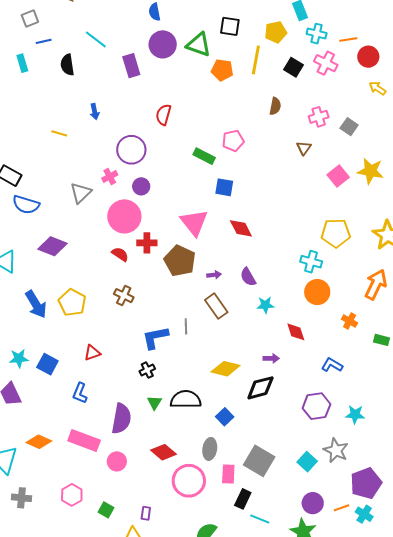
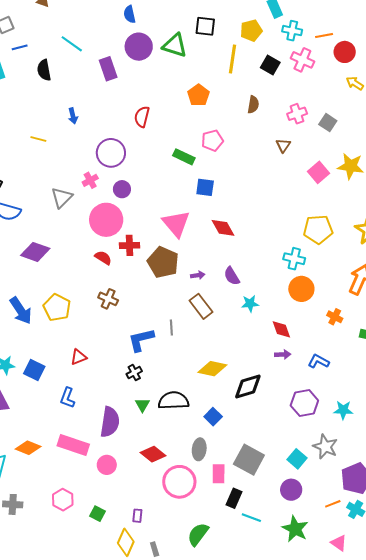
orange pentagon: (222, 70) -> (198, 95), moved, turned 30
purple arrow: (271, 358) -> (283, 354), moved
purple circle: (313, 503) -> (291, 490), moved

